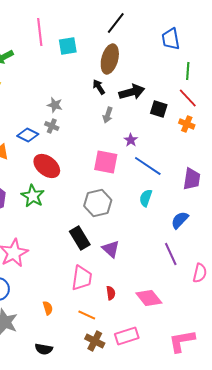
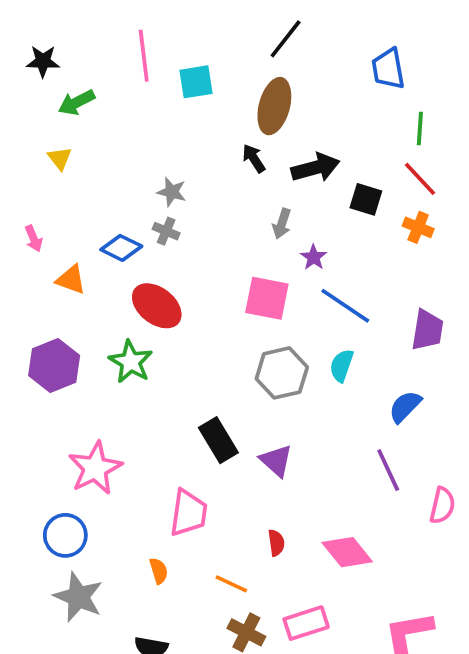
gray arrow: (108, 115) -> (282, 224), moved
gray hexagon: (98, 203) -> (282, 373), moved
pink trapezoid: (82, 278) -> (188, 513), moved

